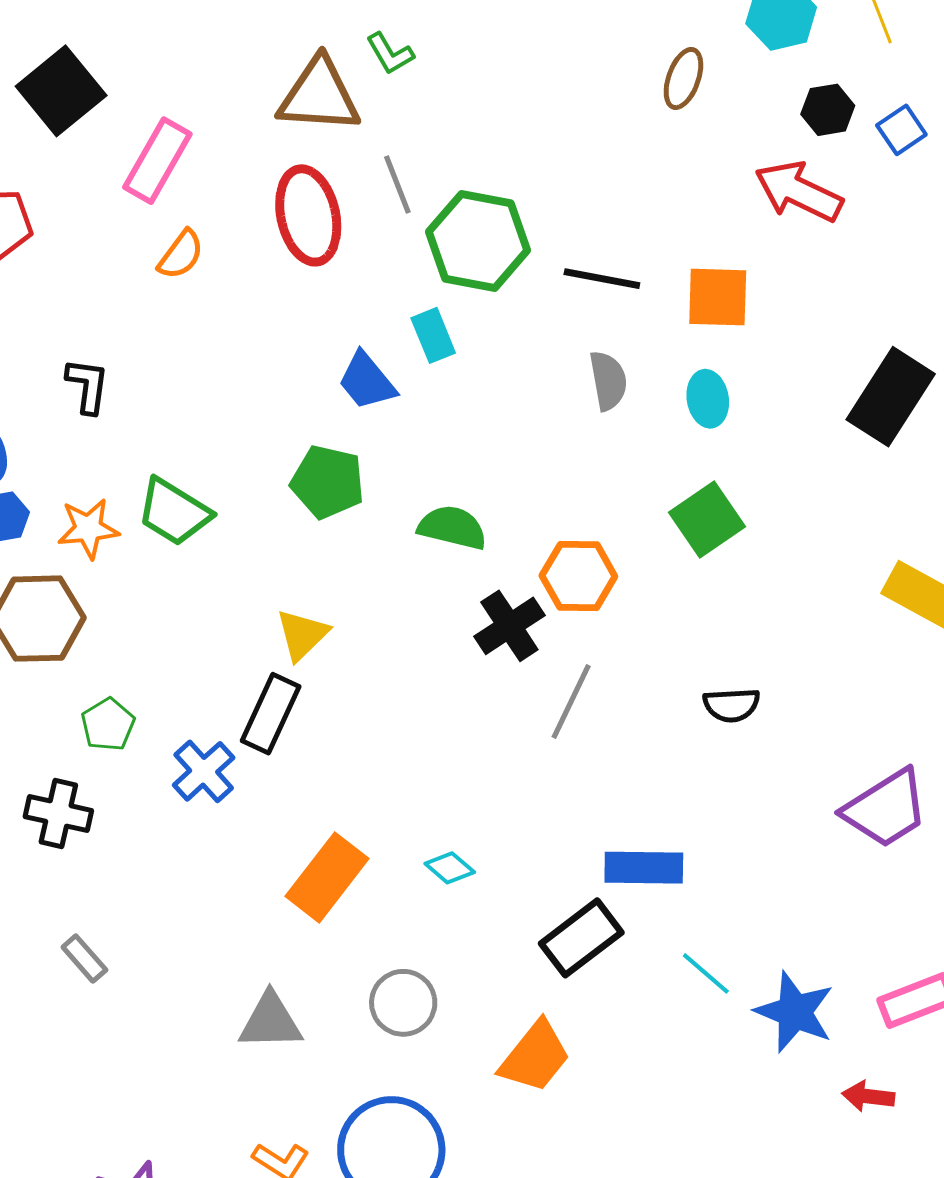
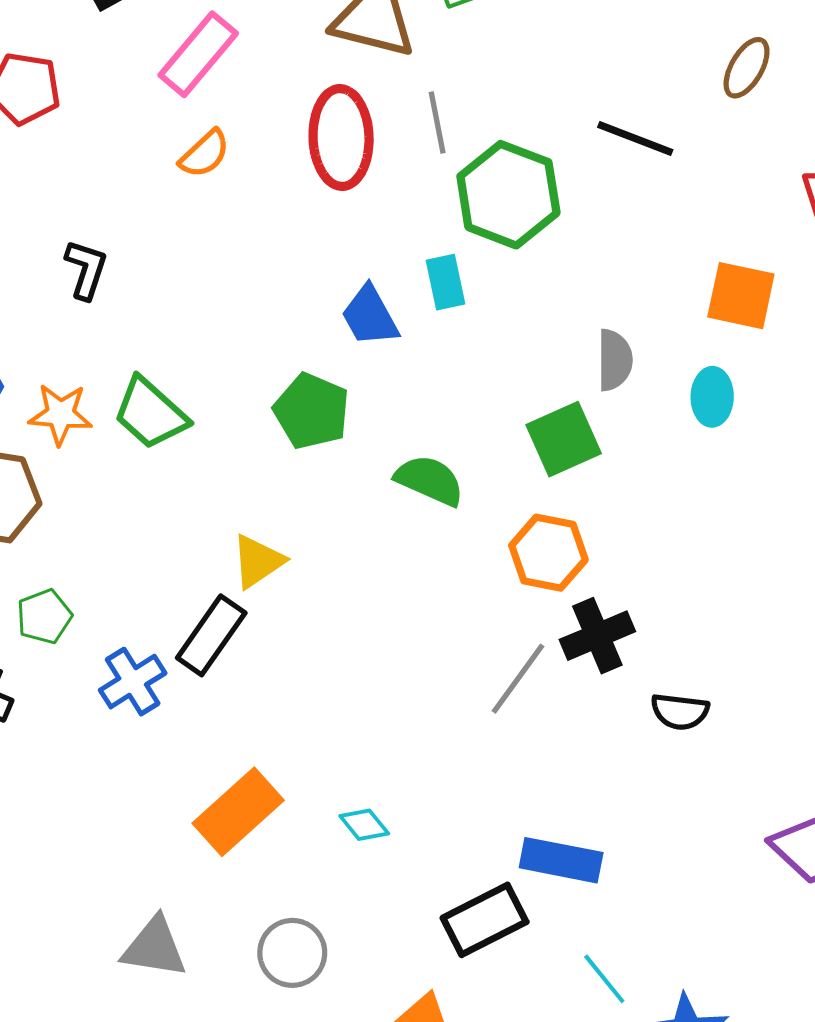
black line: (602, 279) -> (635, 138), moved
green square: (707, 520) -> (564, 439), moved
black cross: (509, 626) -> (597, 636), moved

